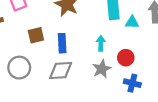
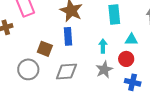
cyan triangle: (132, 22) -> (131, 40), moved
brown square: (36, 35) -> (45, 49), moved, turned 35
blue rectangle: (62, 43) -> (68, 36), moved

